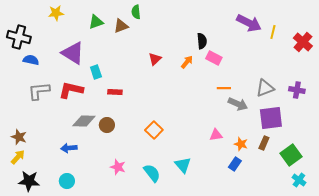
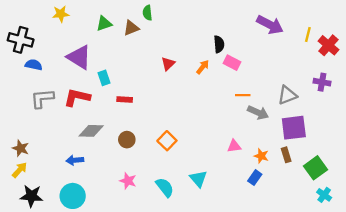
yellow line: (273, 32) -> (308, 34), moved
purple cross: (297, 90) -> (322, 82), moved
brown circle: (107, 125) -> (127, 140), moved
brown rectangle: (264, 143) -> (286, 155), turned -40
cyan circle: (67, 181) -> (73, 196), size x1.5

